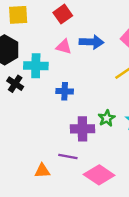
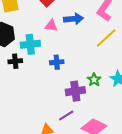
black cross: (15, 84) -> (15, 61), turned -32
purple line: (68, 157) -> (66, 115), turned -35

